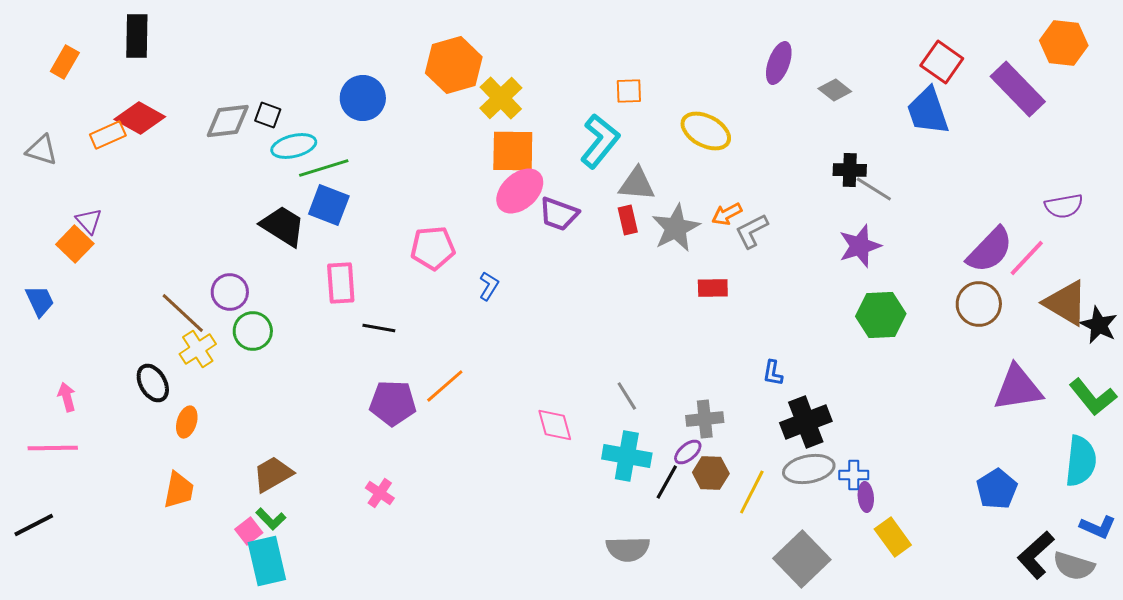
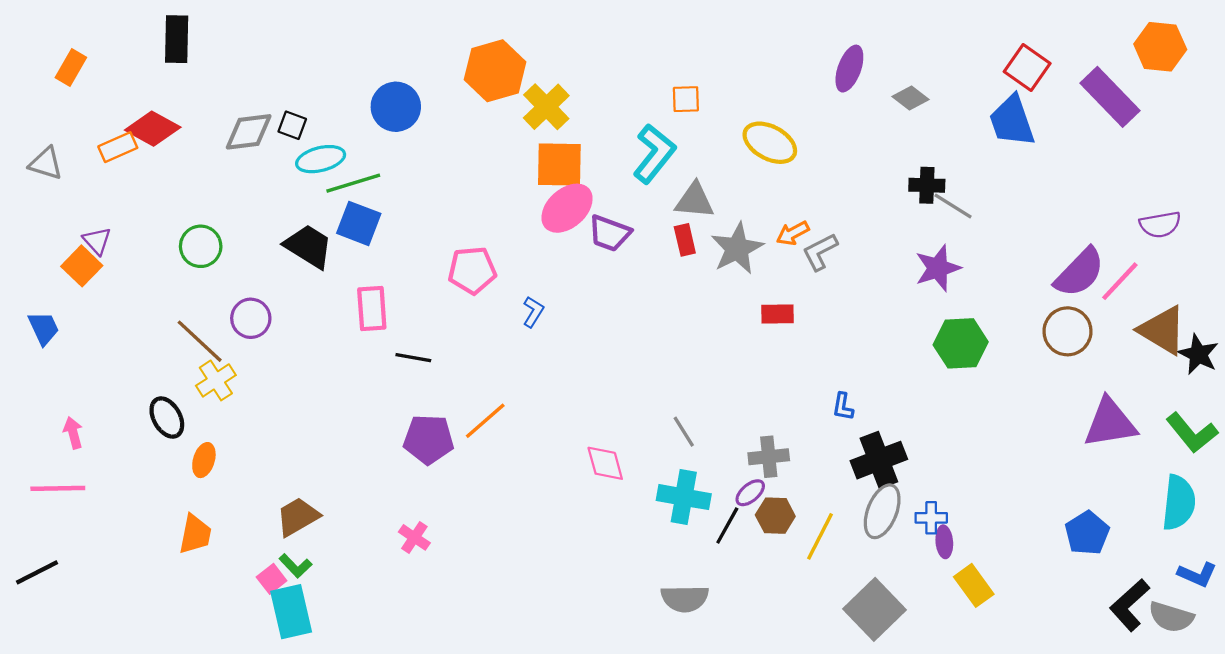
black rectangle: (137, 36) -> (177, 39), moved
green circle: (253, 331) -> (201, 246), moved
gray ellipse: (809, 469) -> (882, 511), turned -57

